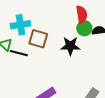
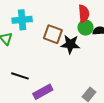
brown square: (38, 39) -> (53, 34), moved
black line: (19, 53) -> (20, 76), moved

